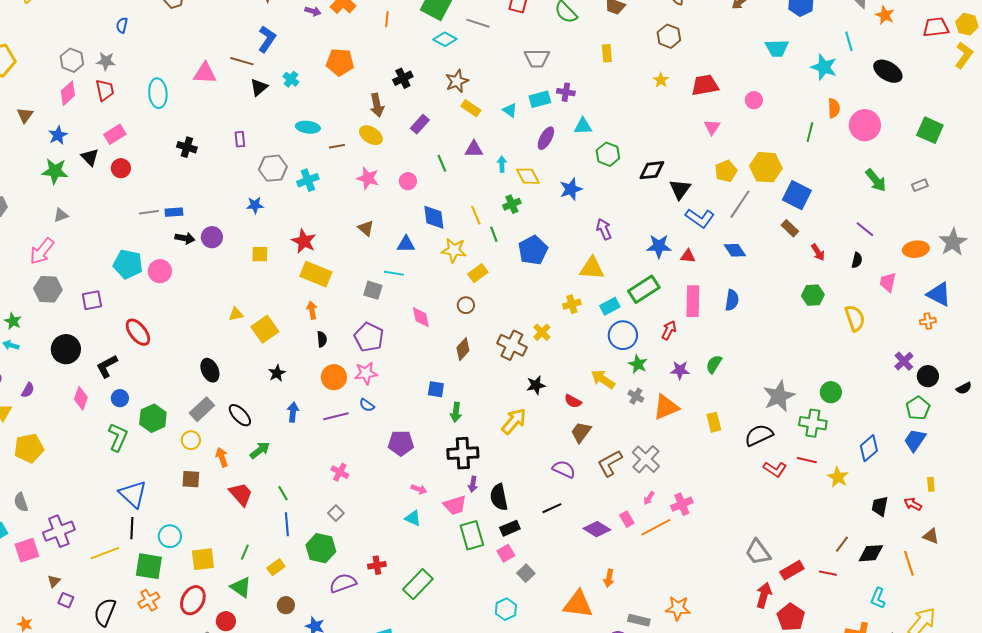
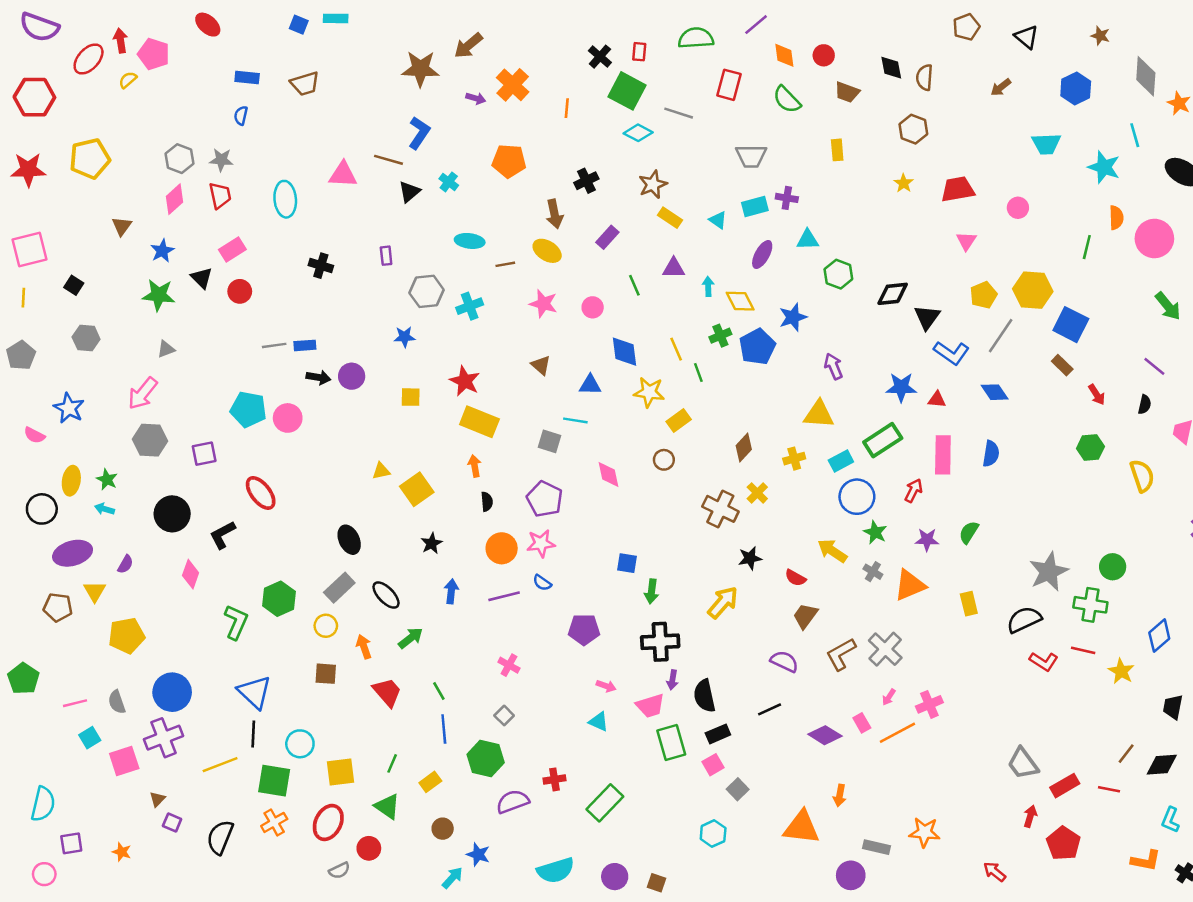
blue pentagon: (533, 250) -> (757, 347), moved
brown diamond: (463, 349) -> (744, 447), moved
blue circle: (120, 398) -> (172, 692), moved, size x1.8
red arrow: (764, 595) -> (1030, 816), size x0.7

